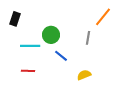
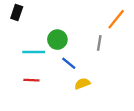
black rectangle: (15, 19) -> (17, 12), moved
yellow semicircle: (84, 75) -> (82, 84), moved

